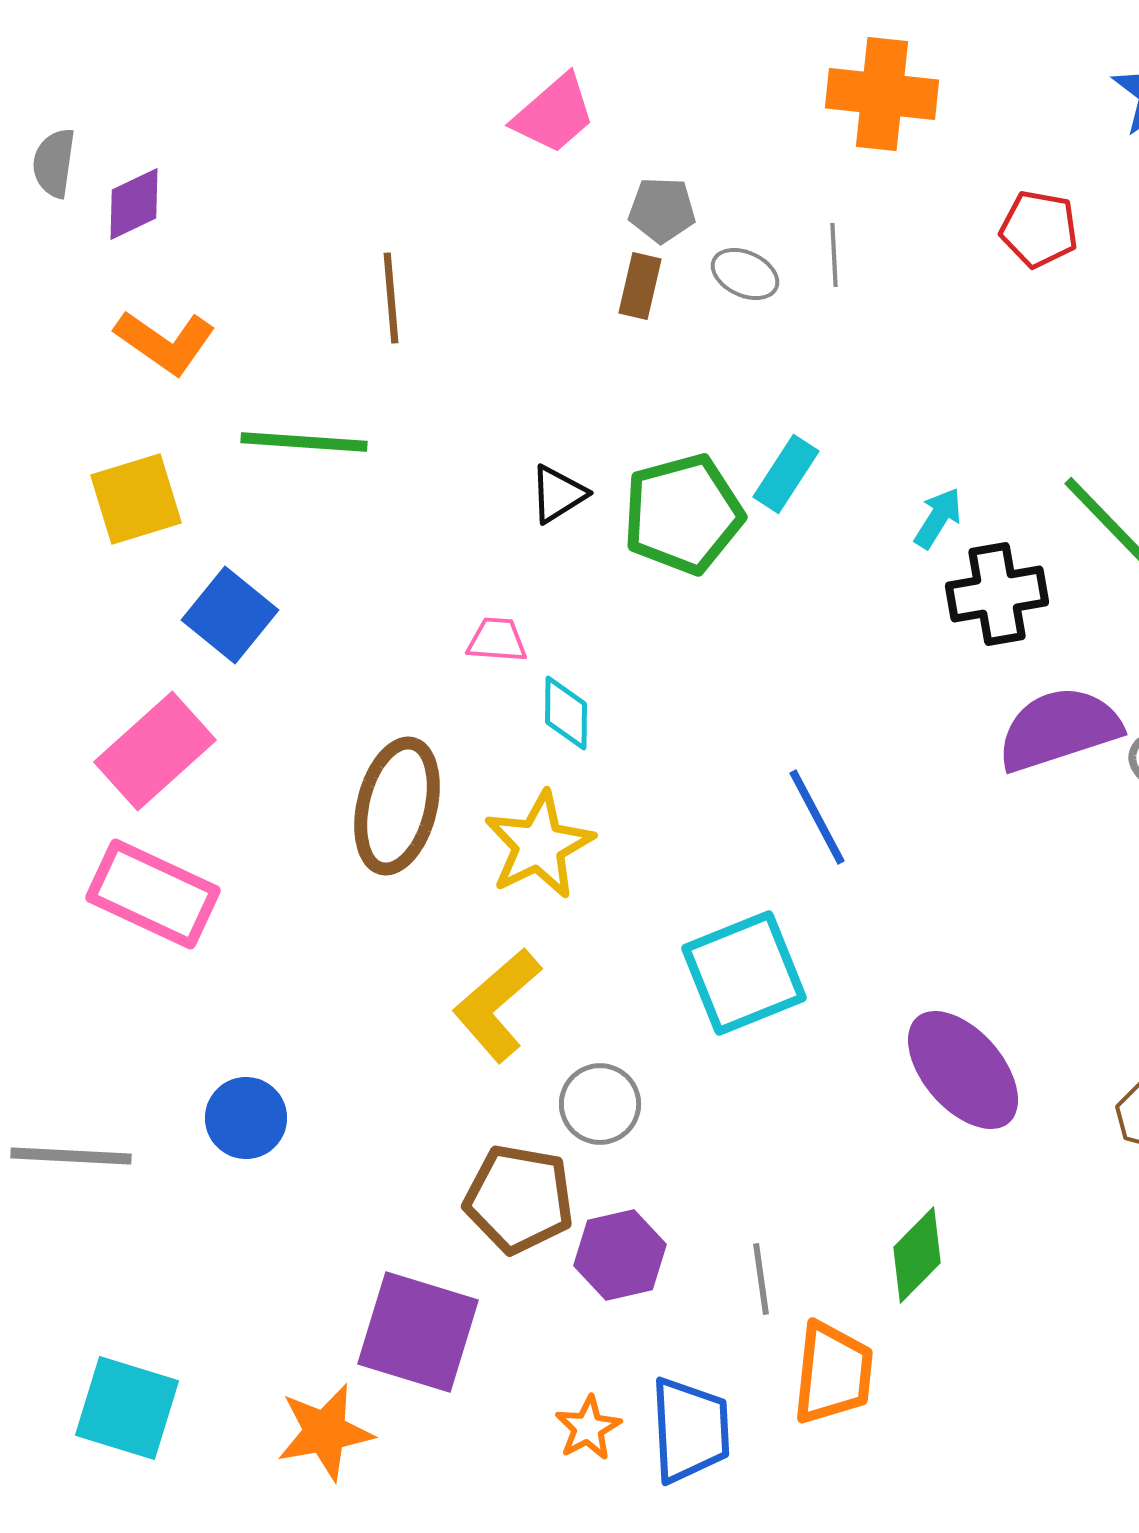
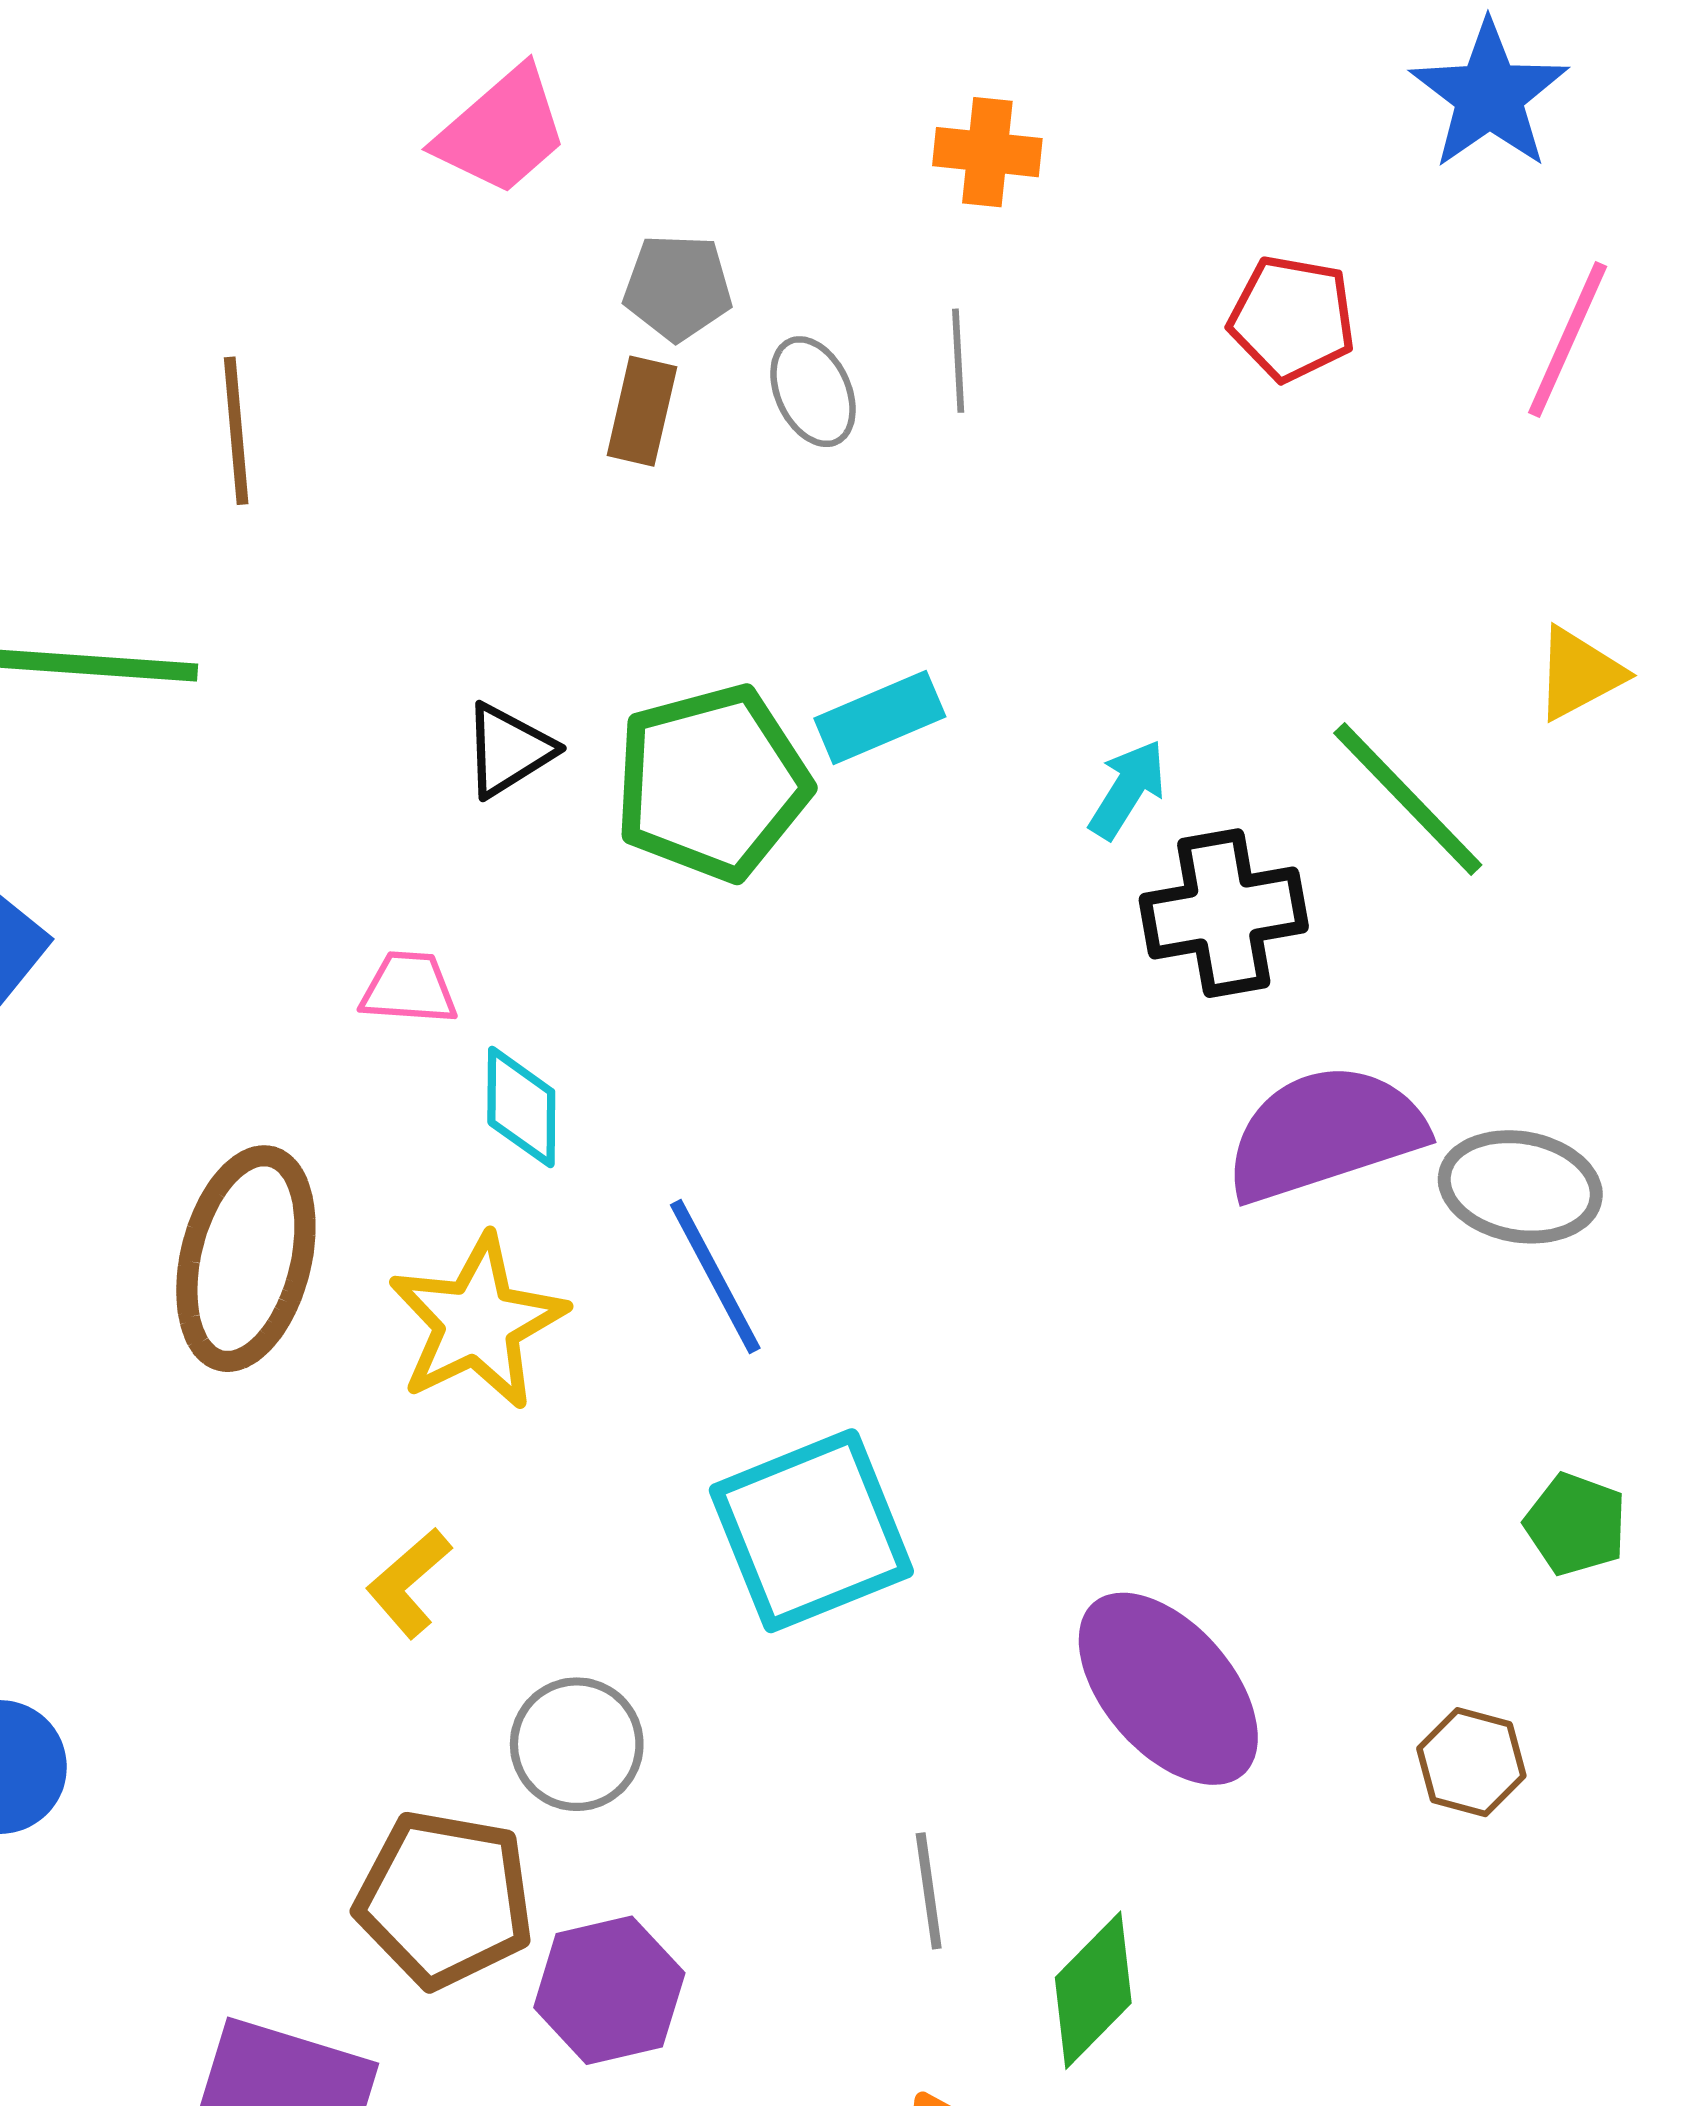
orange cross: (882, 94) -> (987, 152), moved, size x0.6
gray ellipse: (745, 274) -> (813, 392), turned 40
cyan rectangle: (786, 474) -> (880, 718), turned 34
blue line: (817, 817) -> (715, 1276), moved
yellow L-shape: (497, 1005) -> (409, 1583), size x0.6
gray line: (761, 1279) -> (929, 1891), moved

